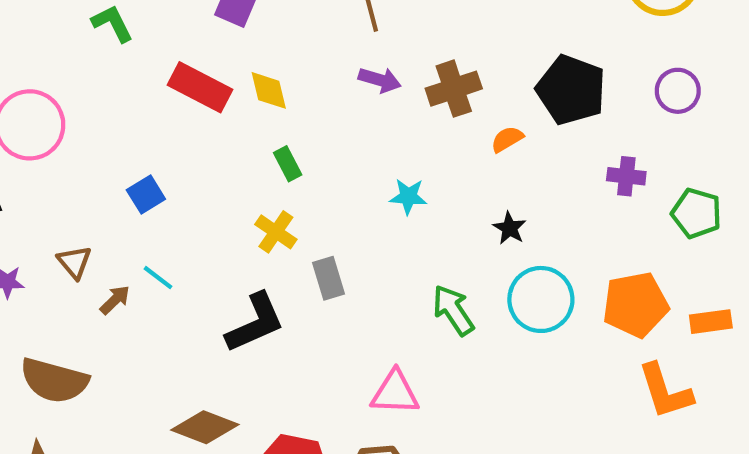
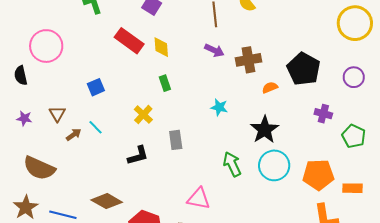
black star: (510, 228) -> (265, 130), size x1.8
yellow cross: (276, 232) -> (143, 114), moved
black L-shape: (255, 323) -> (138, 156), size x0.7

